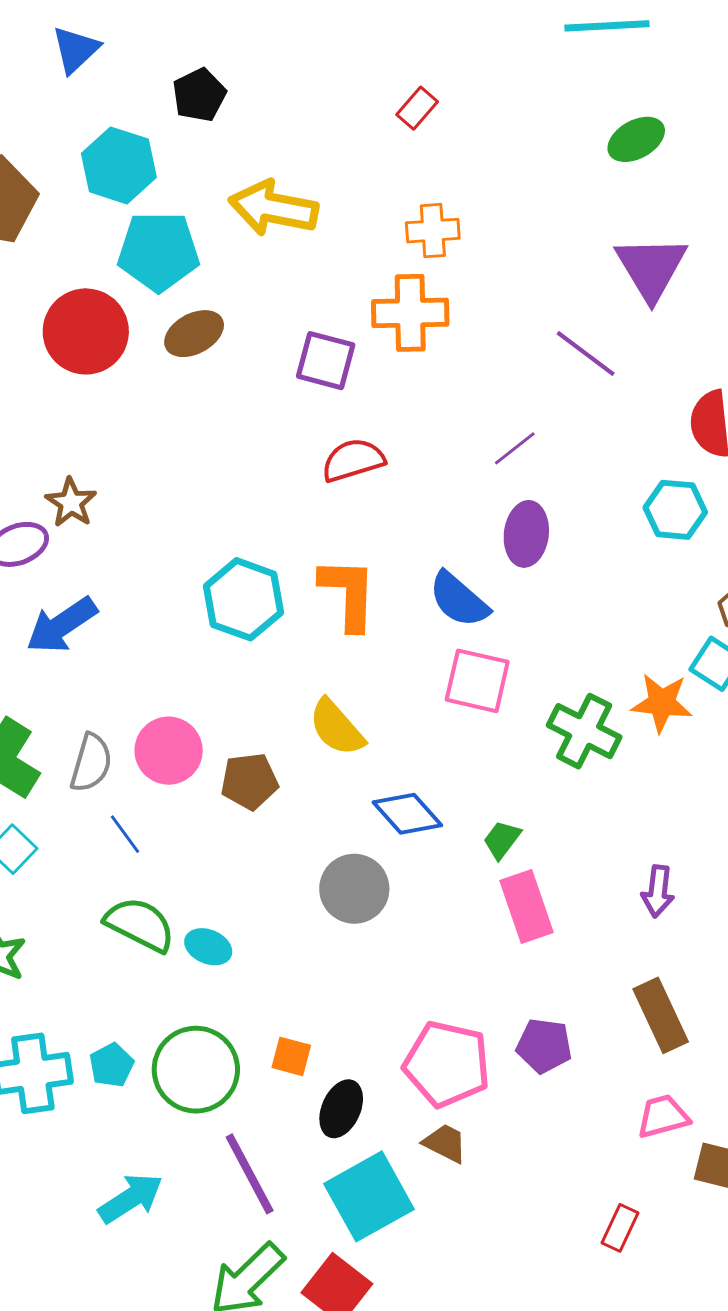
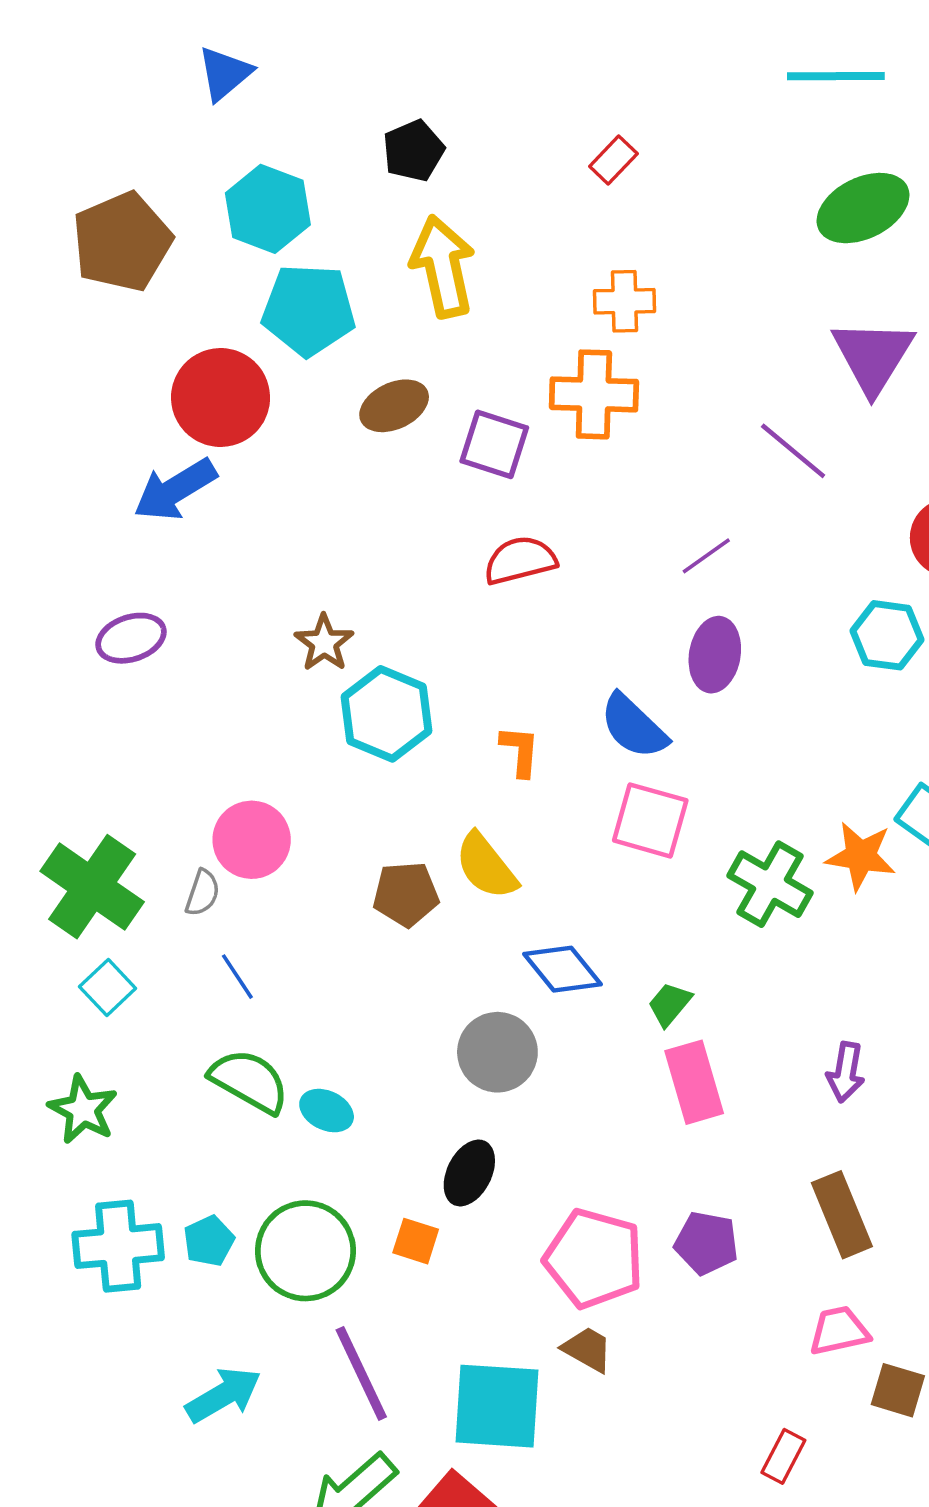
black pentagon: (199, 95) -> (413, 151), moved
green ellipse: (636, 139) -> (863, 208), size x1.4
yellow arrow: (273, 208) -> (443, 267), turned 64
brown ellipse: (194, 334) -> (394, 406), moved
brown star: (71, 503) -> (324, 643), moved
orange L-shape: (348, 594) -> (520, 751), moved, size x0.6
blue arrow: (62, 625) -> (175, 490), moved
pink circle: (169, 751) -> (252, 840), moved
gray semicircle: (91, 763) -> (202, 893), size x0.7
brown pentagon: (249, 781) -> (406, 894), moved
black ellipse: (341, 1109) -> (469, 1173), moved
cyan square: (369, 1196) -> (497, 1406), turned 30

